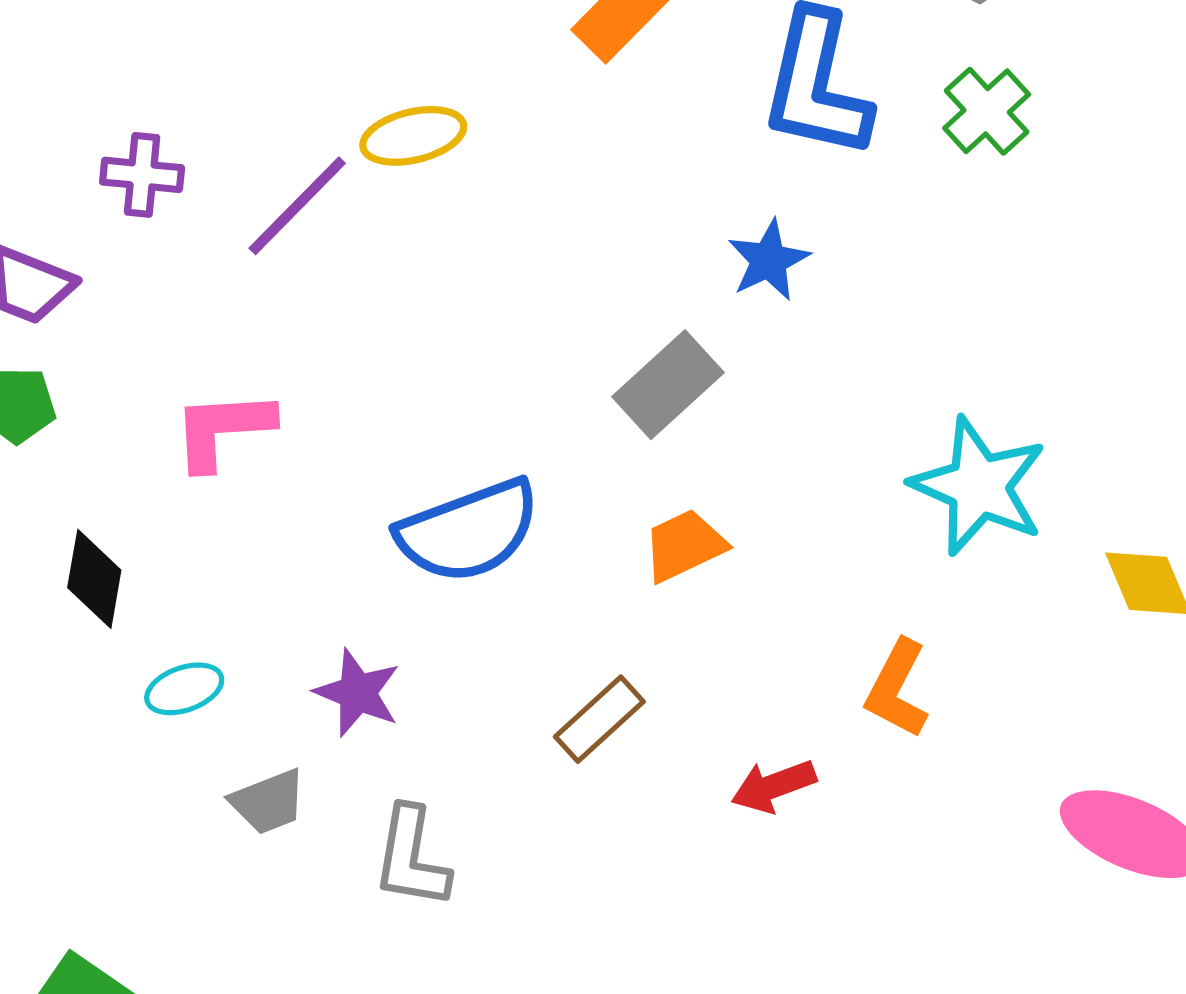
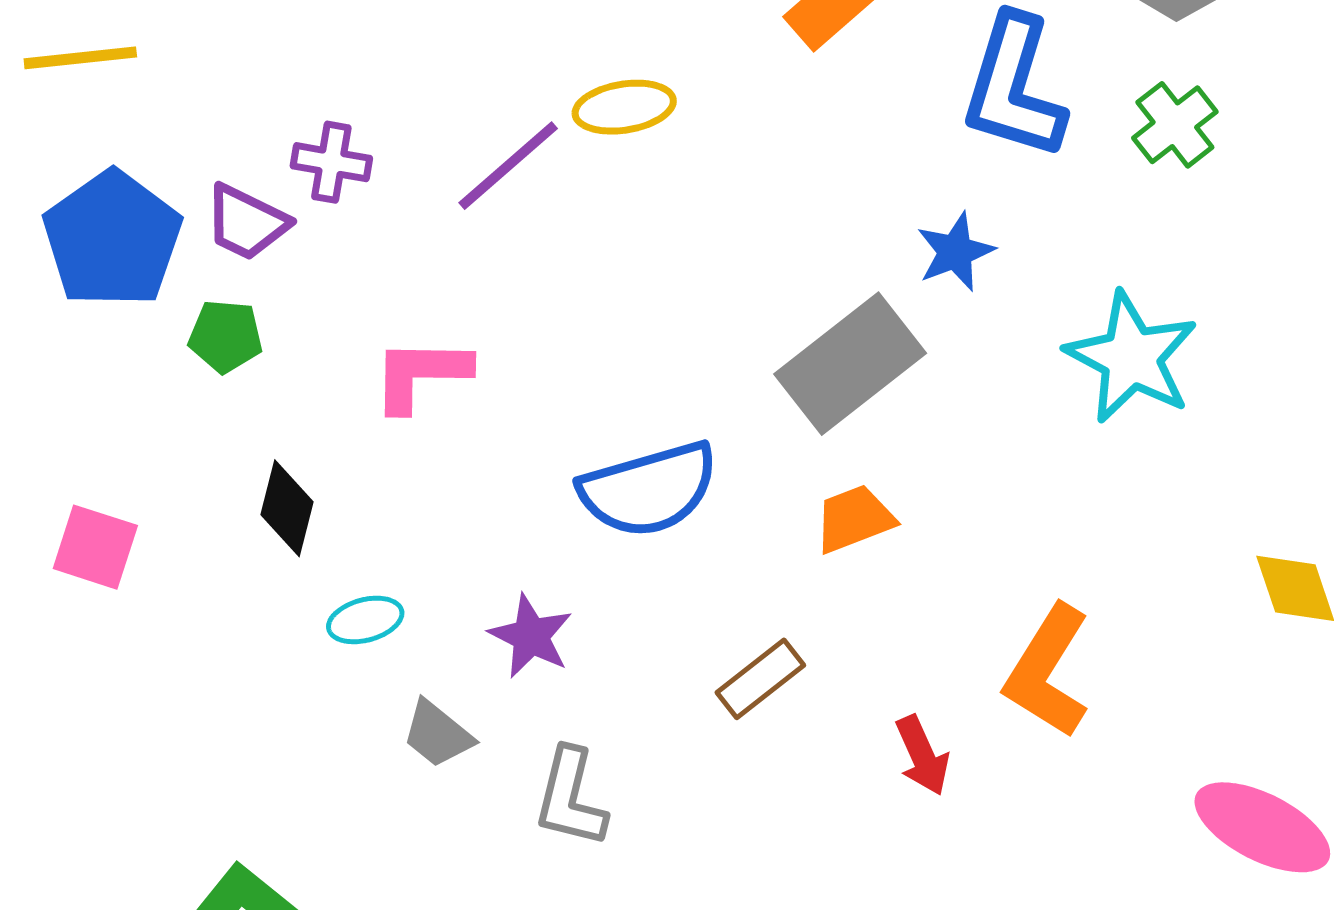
purple cross: (142, 175) -> (331, 162), moved
gray rectangle: (668, 385) -> (850, 364), size x1.4
cyan star: (979, 486) -> (1131, 357), moved
orange L-shape: (897, 689) -> (1048, 671), size x1.4
red arrow: (774, 786) -> (922, 755), turned -98
gray trapezoid: (268, 802) -> (438, 734), turned 56

